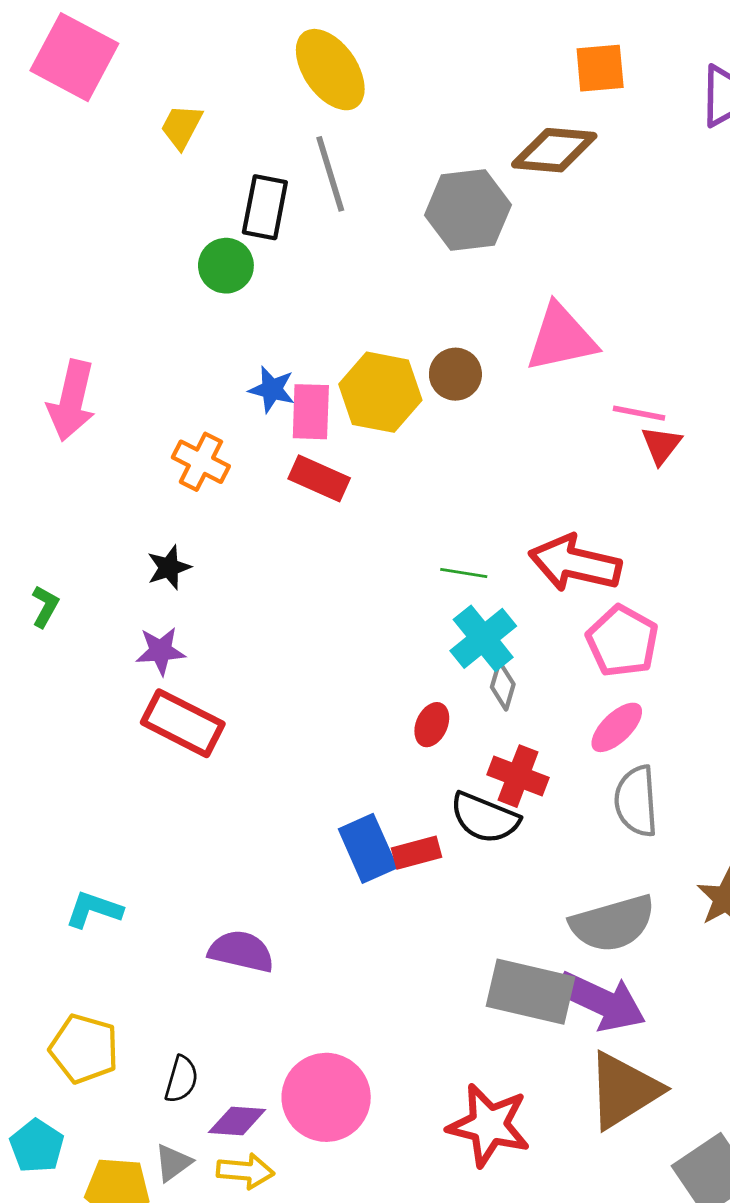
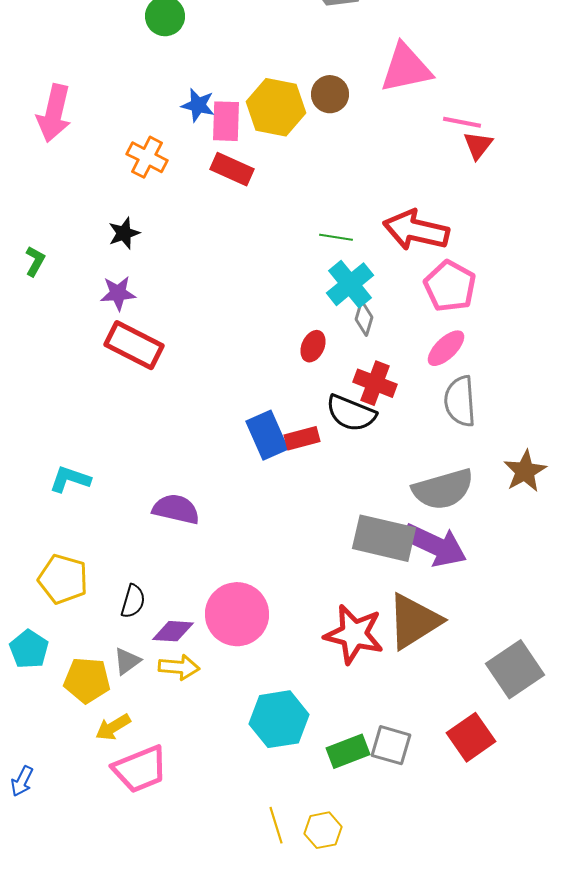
brown triangle: (624, 1090) -> (414, 621), moved

